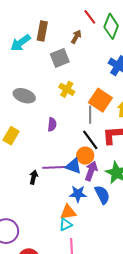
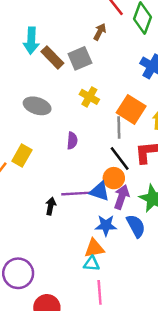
brown rectangle: (42, 31) -> (52, 57), moved, turned -54
cyan arrow: (21, 43) -> (31, 41), turned -50
cyan triangle: (66, 225) -> (92, 264), turned 32

